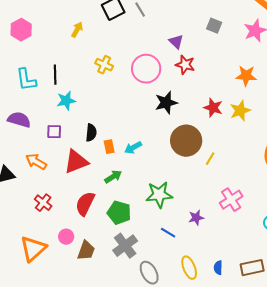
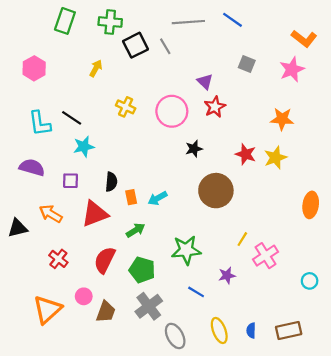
red star: (185, 65) -> (215, 107), turned 30
black line: (55, 75) -> (72, 118), turned -54
black star: (166, 103) -> (194, 149), size x0.7
yellow line: (210, 159) -> (242, 239), moved

